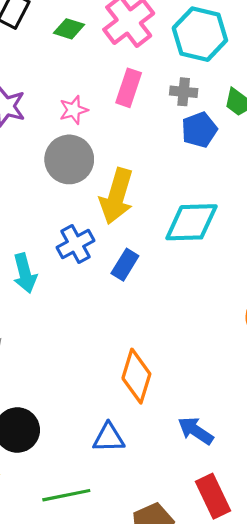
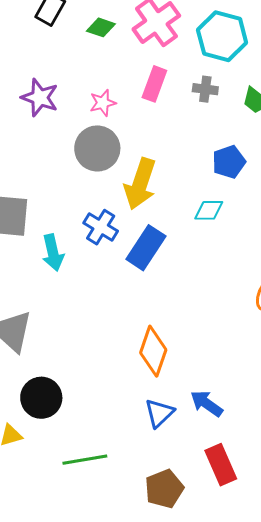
blue pentagon: (199, 130) -> (229, 162), moved
cyan diamond: (191, 222) -> (209, 210), size x0.6
blue cross: (75, 244) -> (101, 227), turned -32
blue rectangle: (125, 265) -> (146, 248), size x1.5
blue triangle: (109, 438) -> (159, 413), moved, turned -44

